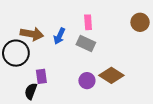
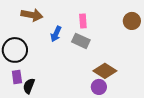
brown arrow: (32, 34) -> (32, 15), moved
purple rectangle: (41, 76) -> (17, 77), moved
purple circle: (87, 81) -> (99, 87), moved

